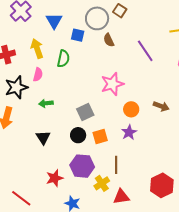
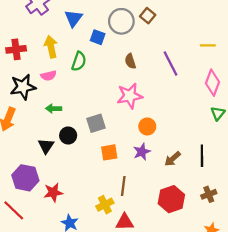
brown semicircle: (109, 40) -> (130, 61), moved
pink semicircle: (38, 75) -> (49, 76), turned 56
brown arrow: (161, 106) -> (173, 159), moved, turned 112
black circle: (78, 135) -> (68, 135), moved
purple hexagon: (82, 166) -> (25, 178), moved
red hexagon: (162, 185) -> (171, 199), moved

